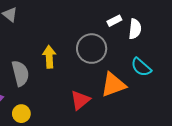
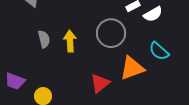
white semicircle: (135, 29) -> (153, 14), turned 54
gray semicircle: (20, 73) -> (44, 39), moved, size x0.7

